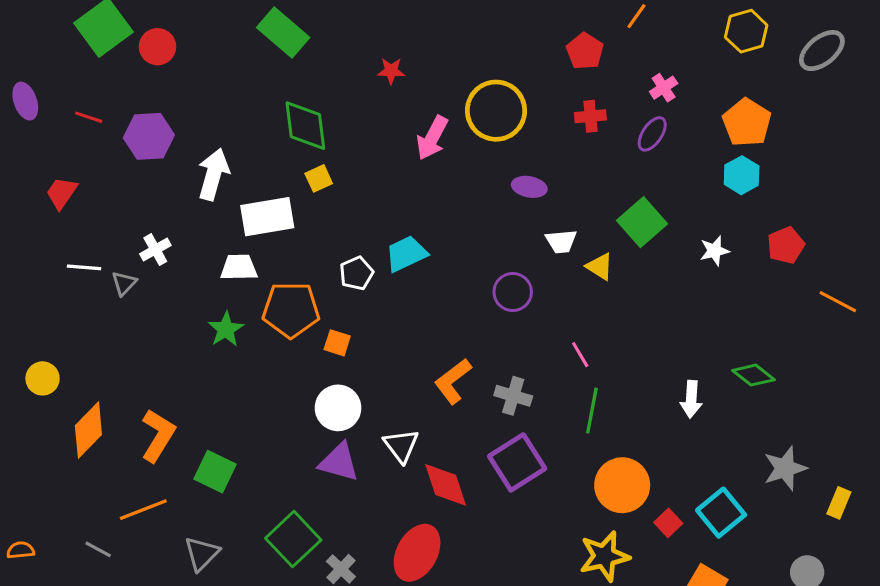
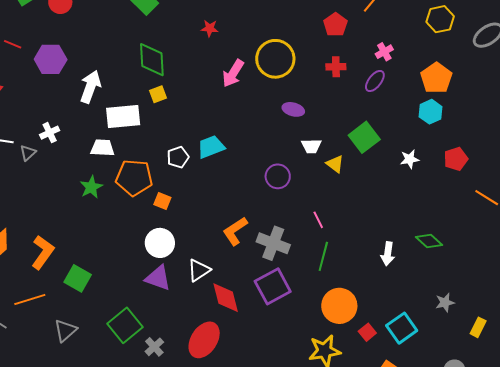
gray cross: (513, 396) -> (273, 243), size x1.4
white triangle: (401, 446) -> (199, 270), turned 30
gray star: (785, 468) -> (445, 303), size x0.7

